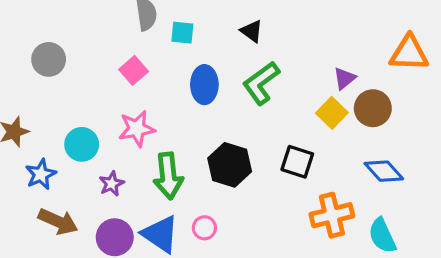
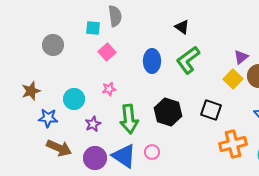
cyan square: (182, 33) -> (93, 28), moved
pink star: (137, 129) -> (109, 89), size x0.6
blue star: (41, 174) -> (48, 118), turned 30

